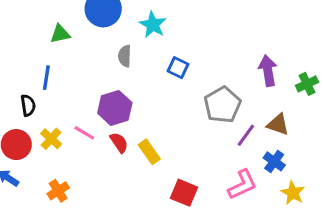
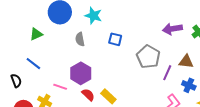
purple arrow: (268, 71) -> (172, 29), turned -78
blue line: (46, 78) -> (33, 64), turned -49
black semicircle: (28, 105) -> (16, 81), moved
pink line: (84, 133) -> (60, 87), moved

